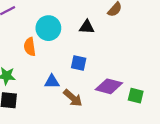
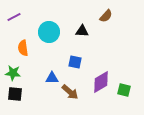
orange semicircle: (30, 47) -> (23, 48), moved
purple diamond: (109, 86) -> (101, 82), turned -45

